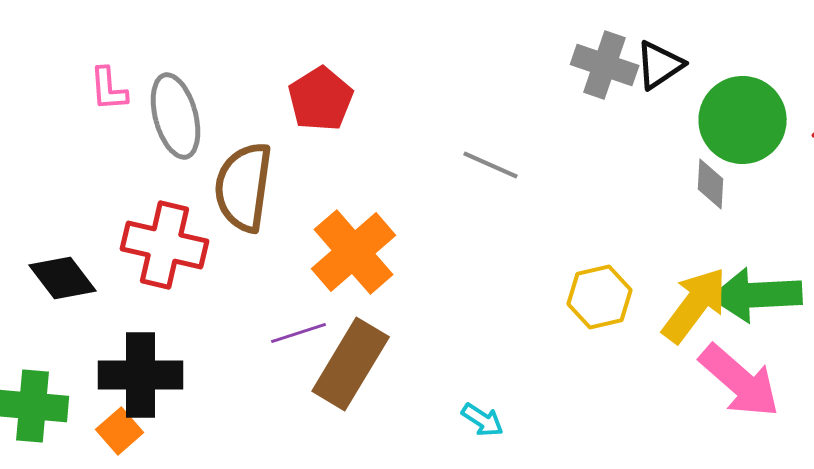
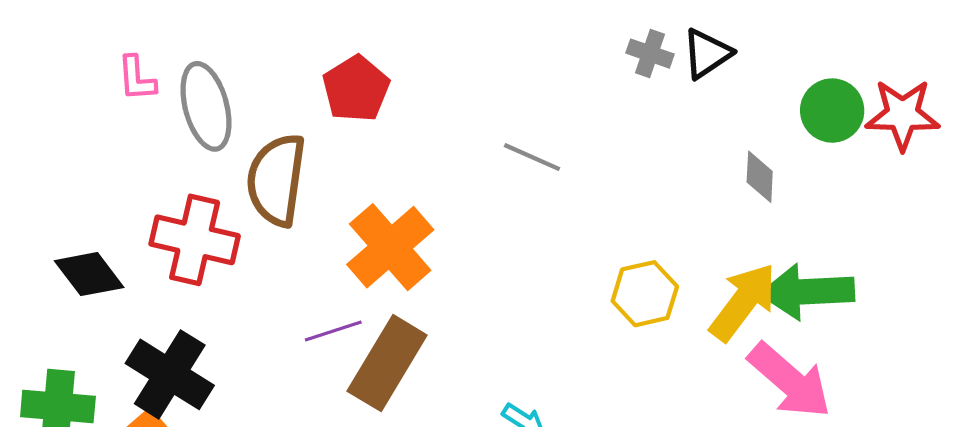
gray cross: (605, 65) -> (650, 54), size x0.7
green circle: (743, 120) -> (832, 111), moved, size x0.7
black cross: (141, 375) -> (170, 374), turned 32

